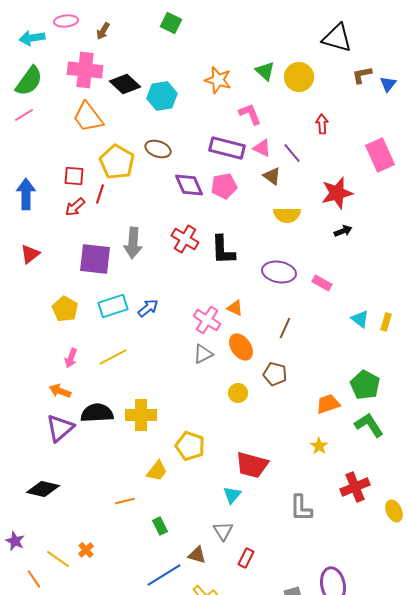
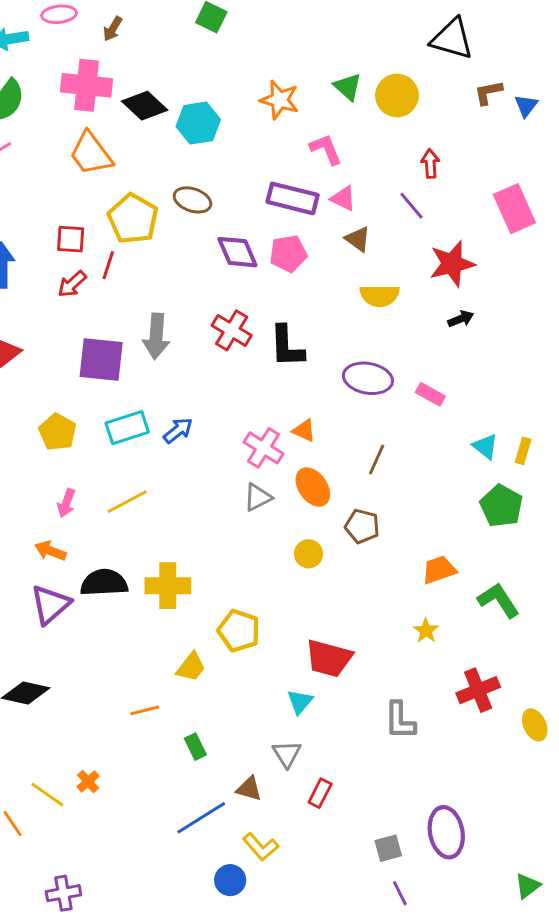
purple line: (292, 153) -> (411, 206), moved
green pentagon: (365, 385) -> (501, 506), moved

